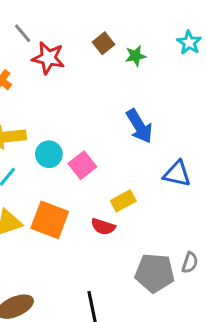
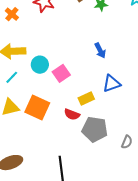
blue arrow: (139, 126) -> (100, 50), size x0.7
blue triangle: (177, 174) -> (112, 84), moved, turned -36
gray pentagon: (155, 273) -> (95, 129), moved

